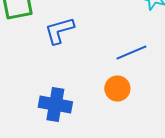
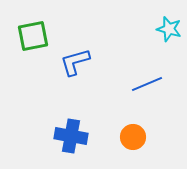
orange circle: (117, 88) -> (133, 137), moved

